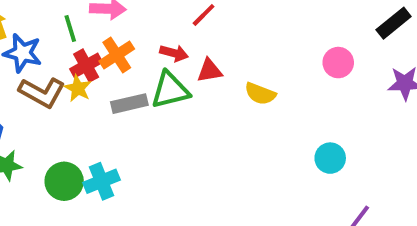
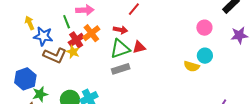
red triangle: (210, 71) -> (139, 47), moved
yellow semicircle: (260, 94) -> (192, 66), moved
gray rectangle: (129, 104) -> (121, 69), moved
cyan circle: (330, 158) -> (205, 56), moved

